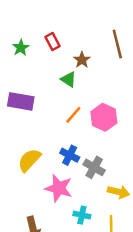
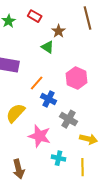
red rectangle: (53, 42) -> (35, 16), turned -32
orange line: (73, 115) -> (37, 83), moved
blue cross: (70, 155) -> (49, 99), moved

